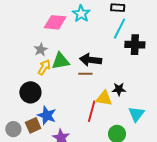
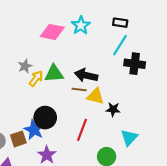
gray star: (41, 50) -> (25, 66), moved
black circle: (30, 92) -> (45, 118), moved
yellow triangle: (104, 98) -> (95, 96), moved

